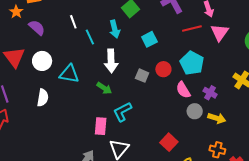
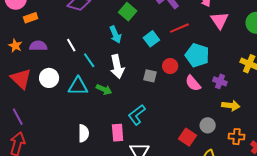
orange star: (16, 12) -> (15, 46), moved
white line: (73, 22) -> (71, 45), moved
purple semicircle: (37, 28) -> (38, 46), turned -30
red line: (192, 29) -> (179, 28), moved
cyan line: (90, 37) -> (89, 60), moved
green arrow: (104, 88) -> (104, 89), moved
white semicircle: (43, 98) -> (84, 133), moved
gray circle: (195, 111) -> (208, 125), moved

